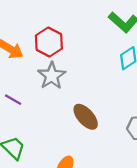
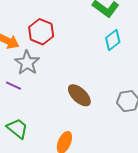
gray star: (52, 76) -> (27, 63), moved

